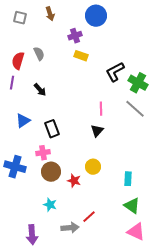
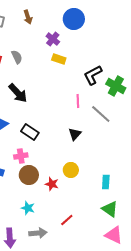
purple cross: (75, 36) -> (53, 39), turned -32
black arrow: (40, 90) -> (18, 93), size x1.5
pink line: (101, 109) -> (78, 101), moved
gray line: (135, 109) -> (101, 114), moved
black rectangle: (52, 129) -> (30, 132), turned -36
gray arrow: (70, 228) -> (38, 233), moved

